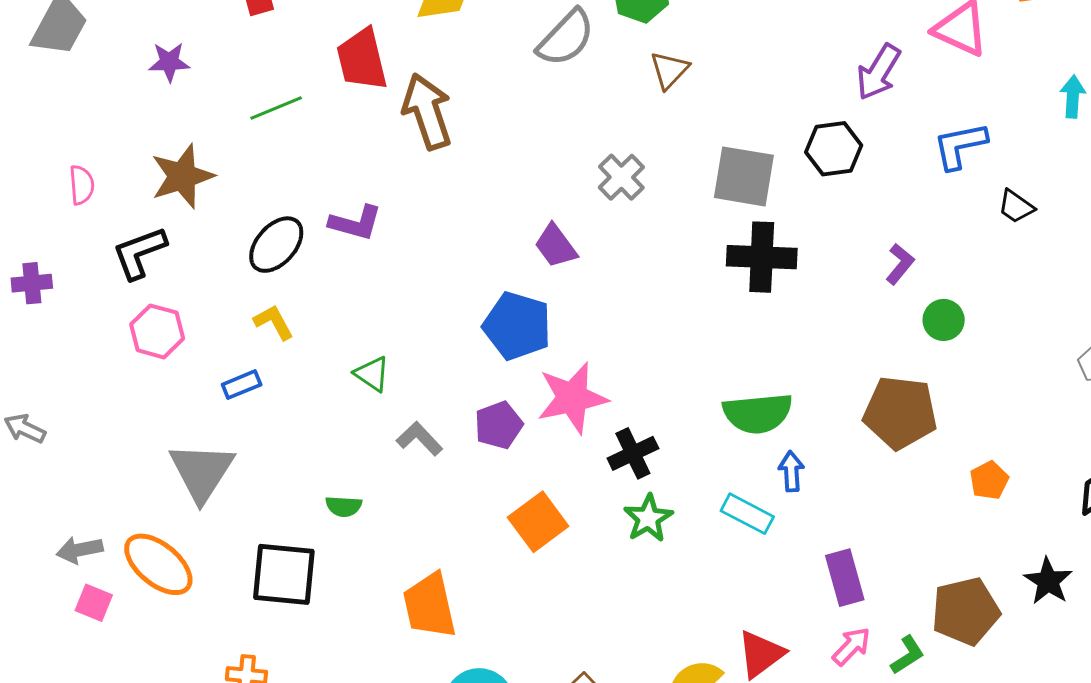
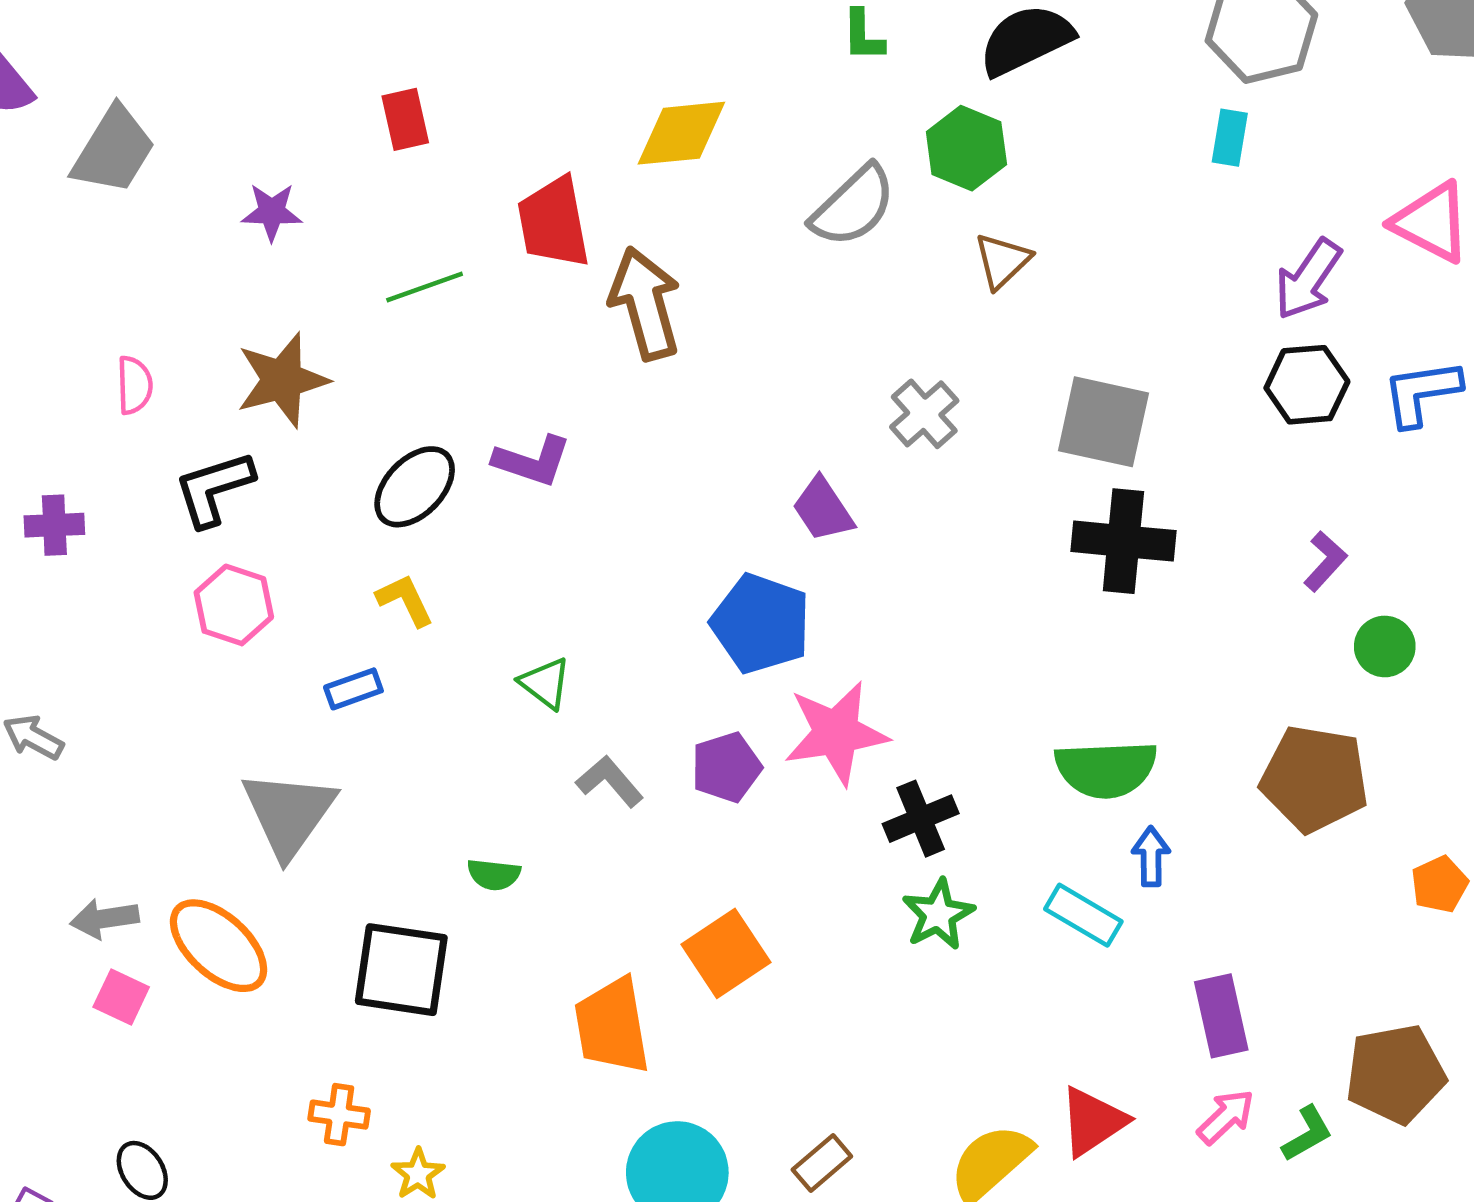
black hexagon: (834, 149) -> (1307, 385), moved
orange square: (538, 522) -> (726, 953), moved

